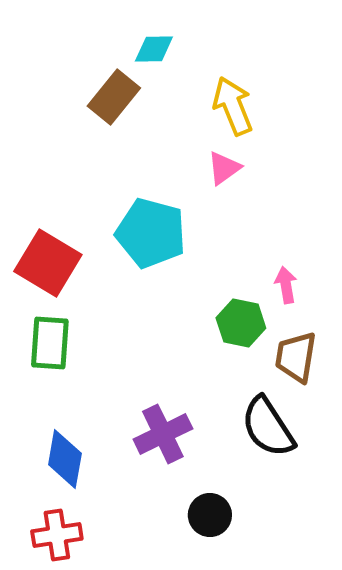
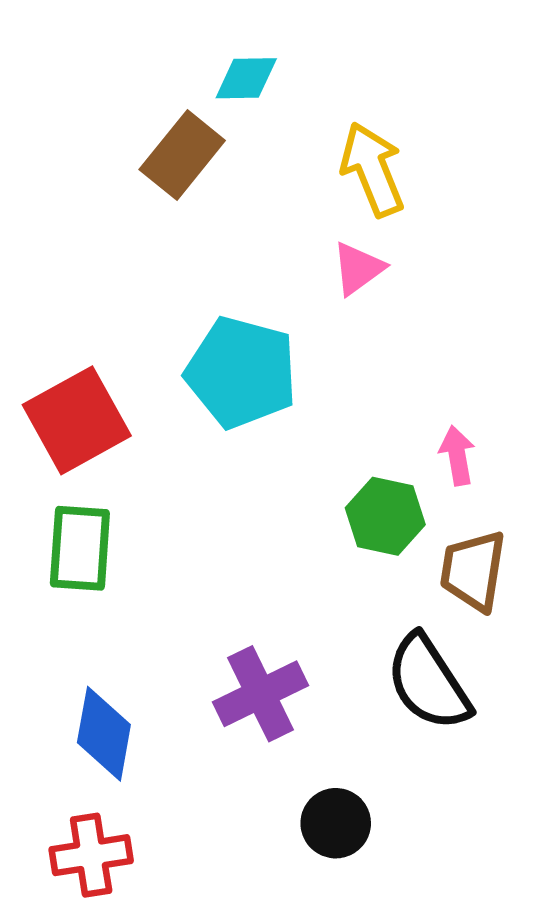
red square: (48, 263) -> (77, 420), turned 30

